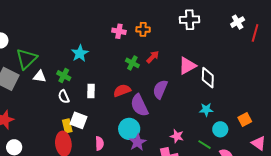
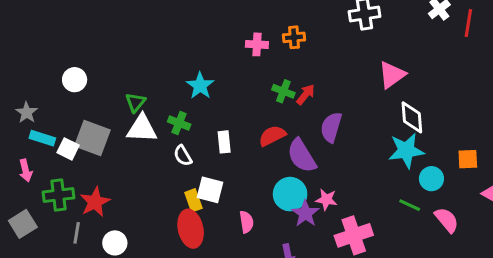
red arrow: (153, 57) -> (306, 94), moved
green triangle: (26, 59) -> (135, 102), moved, size x0.6
pink triangle: (187, 66) -> (392, 75), moved
white triangle: (40, 76) -> (142, 129), size x1.5
white diamond: (208, 78) -> (412, 117), moved
cyan star: (206, 110) -> (406, 151), size x1.6
orange square: (245, 119) -> (468, 159), turned 32
pink star: (177, 136) -> (326, 200), moved

